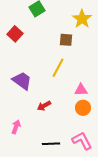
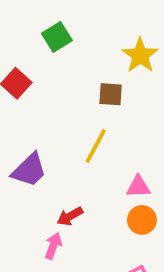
purple trapezoid: (22, 81) -> (29, 170), turned 100
pink arrow: (16, 127) -> (53, 246), moved

